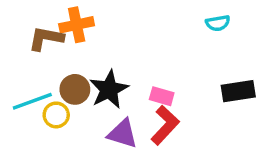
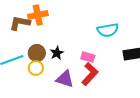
cyan semicircle: (218, 23) -> (108, 30), moved, size x1.5
black star: (109, 89) -> (57, 53), size x0.6
yellow circle: (56, 115) -> (36, 68), moved

